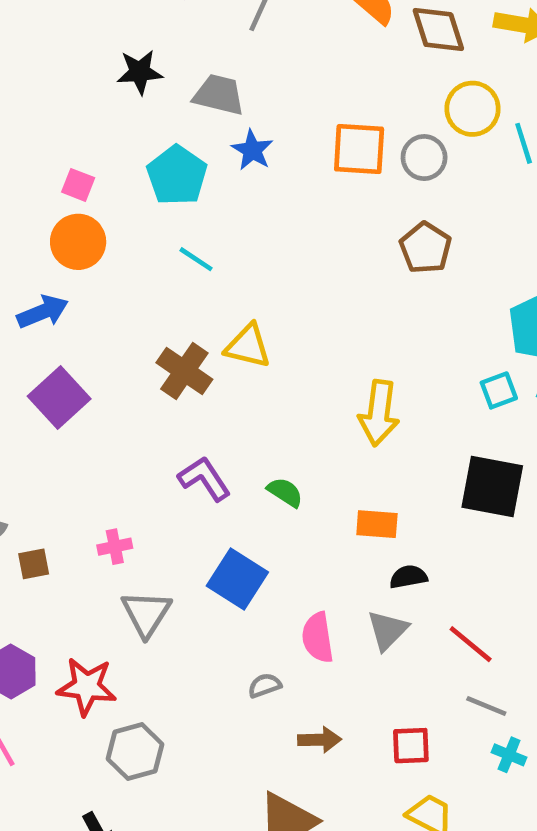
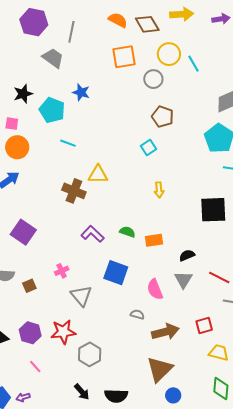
black star: (140, 72) -> (23, 94), moved
gray trapezoid: (219, 95) -> (53, 58), moved, turned 35
orange square: (359, 149) -> (124, 57), moved
cyan square: (499, 390) -> (148, 147), moved
purple square: (59, 397) -> (23, 232), moved
yellow arrow: (379, 413) -> (159, 190), size x0.6
orange rectangle: (377, 524) -> (154, 240), moved
gray semicircle: (265, 685) -> (137, 314), turned 48
brown arrow: (319, 740) -> (165, 332), size x1.5

